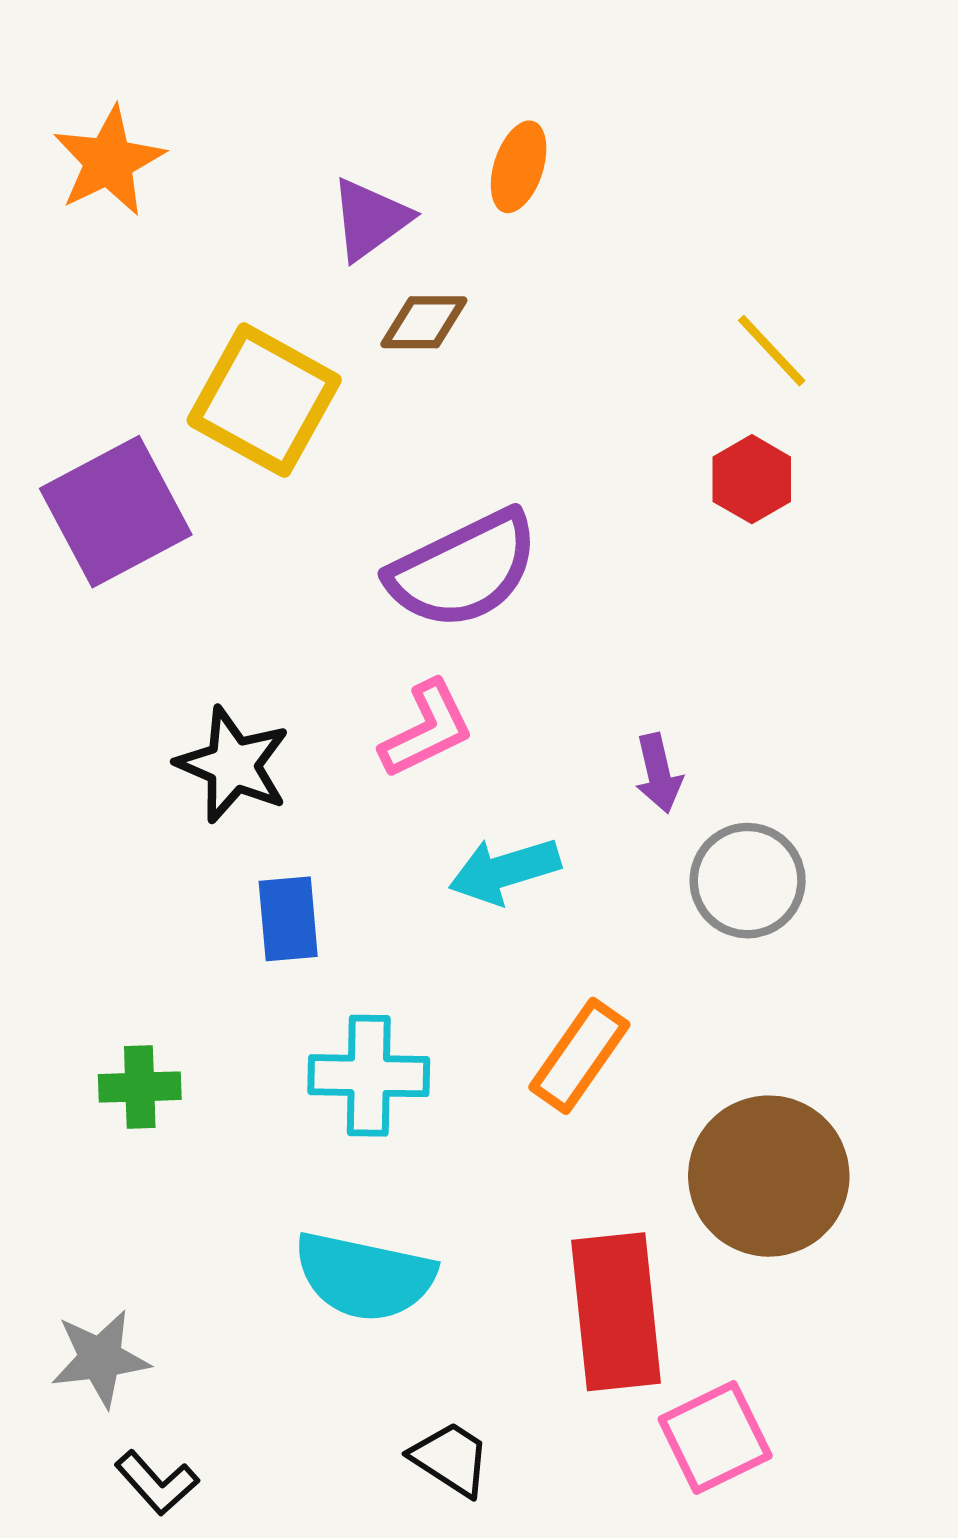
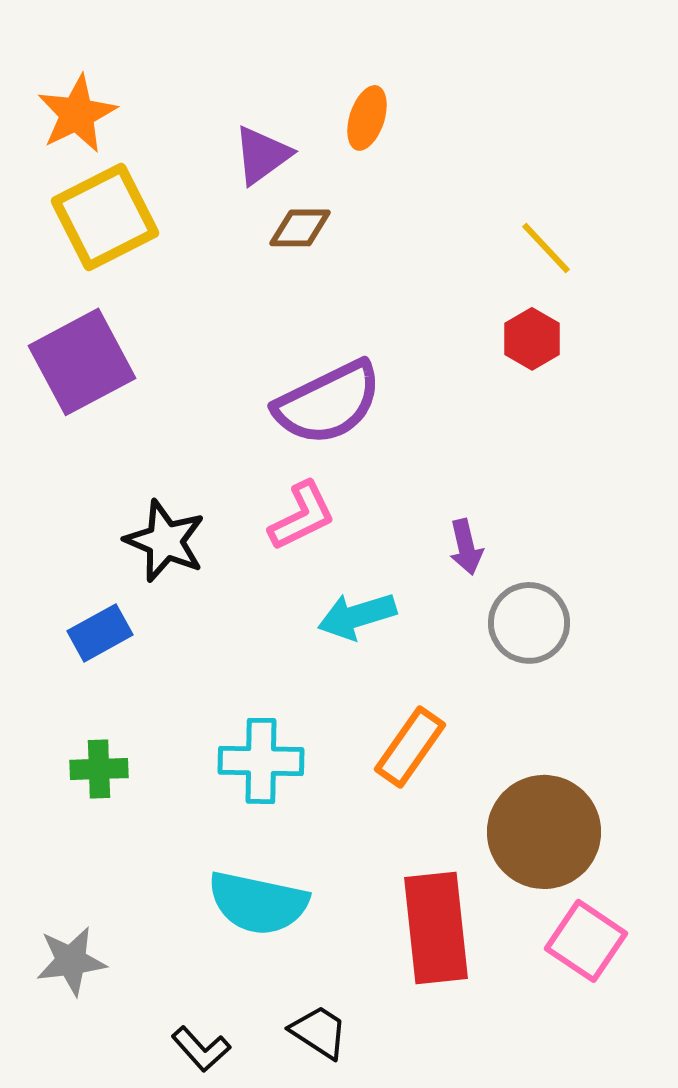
yellow square: (264, 400) -> (105, 217), moved, turned 34
blue rectangle: (288, 919) -> (100, 633), moved, turned 66
pink square: (715, 1438) -> (586, 941), moved, turned -30
black L-shape: (157, 1483) -> (201, 1049), moved

